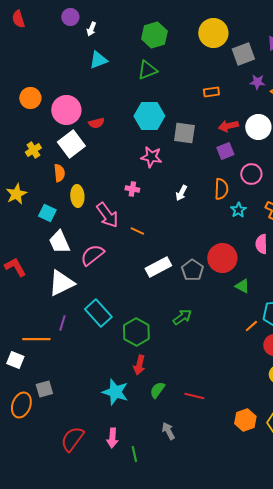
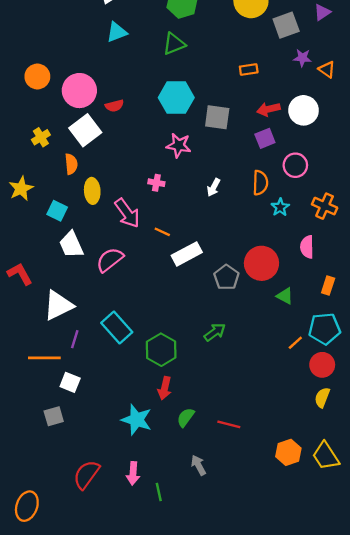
white rectangle: (158, 267) -> (187, 254), moved
white triangle: (61, 283) -> (58, 305), moved
white square: (15, 360) -> (70, 382), moved
orange ellipse: (21, 405) -> (27, 506), moved

